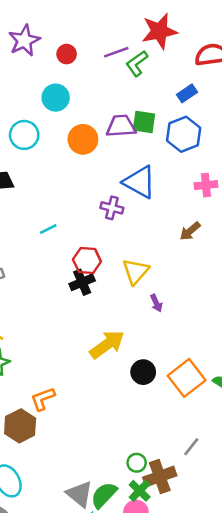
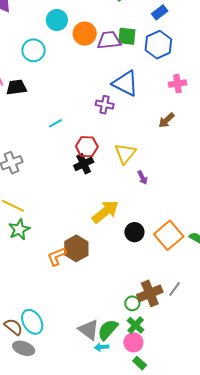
orange circle: (83, 139) -> (85, 34), moved
brown hexagon: (20, 426) -> (76, 248), moved
brown cross: (160, 477) -> (150, 293), moved

